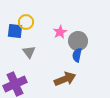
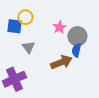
brown arrow: (65, 79) -> (61, 62), moved

